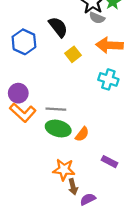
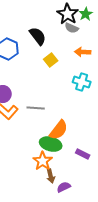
orange arrow: (109, 45) -> (83, 52), size x0.7
green ellipse: (58, 128) -> (51, 144), moved
orange semicircle: (82, 134) -> (59, 130), size x1.5
orange star: (64, 170) -> (43, 161), turned 30

